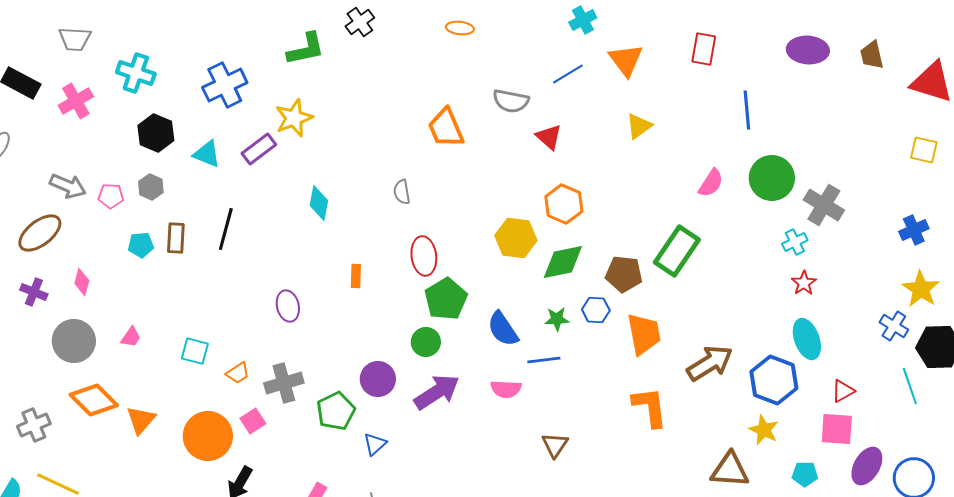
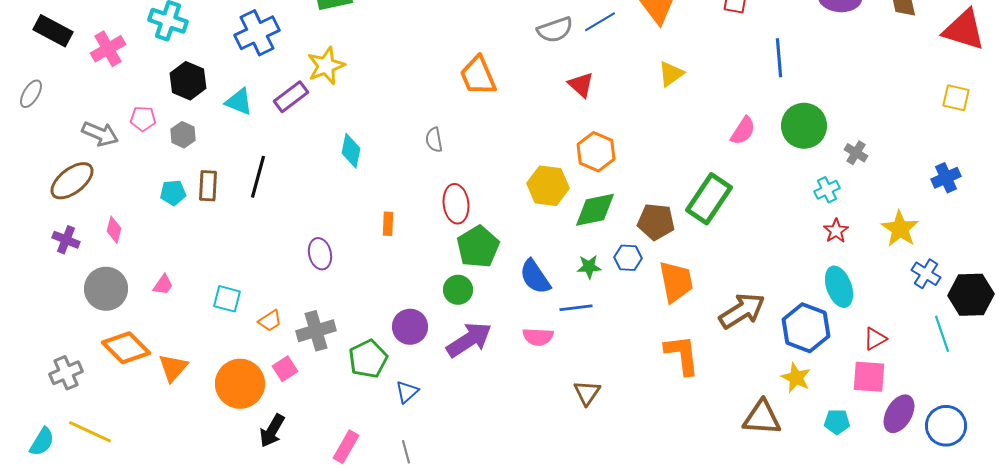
gray semicircle: (511, 101) -> (555, 30), moved, turned -30
pink pentagon: (111, 196) -> (143, 119), moved
gray cross: (824, 205) -> (856, 153), size x0.6
yellow star: (921, 289) -> (900, 229), moved

